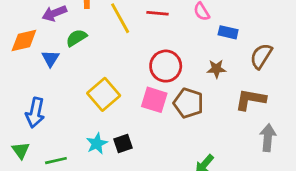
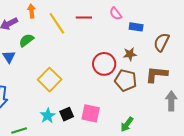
red circle: (166, 66) -> (104, 64), moved
pink square: (154, 100) -> (91, 113), moved
brown pentagon: (188, 103) -> (126, 80), moved

